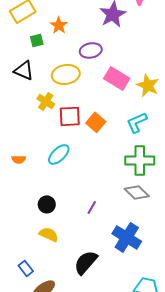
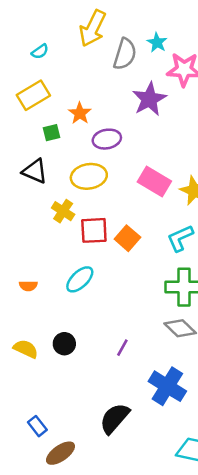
purple ellipse: (91, 50) -> (107, 139), moved
yellow semicircle: (49, 234) -> (26, 349), moved

